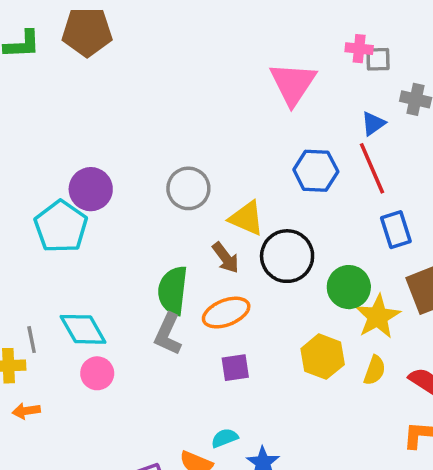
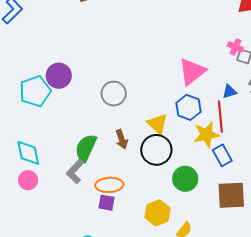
pink triangle: (293, 84) -> (192, 72), moved
yellow triangle: (247, 218) -> (157, 124), moved
blue rectangle: (396, 230) -> (222, 155), turned -30
orange ellipse: (226, 313) -> (109, 185), moved
yellow star: (378, 317) -> (206, 135), moved

